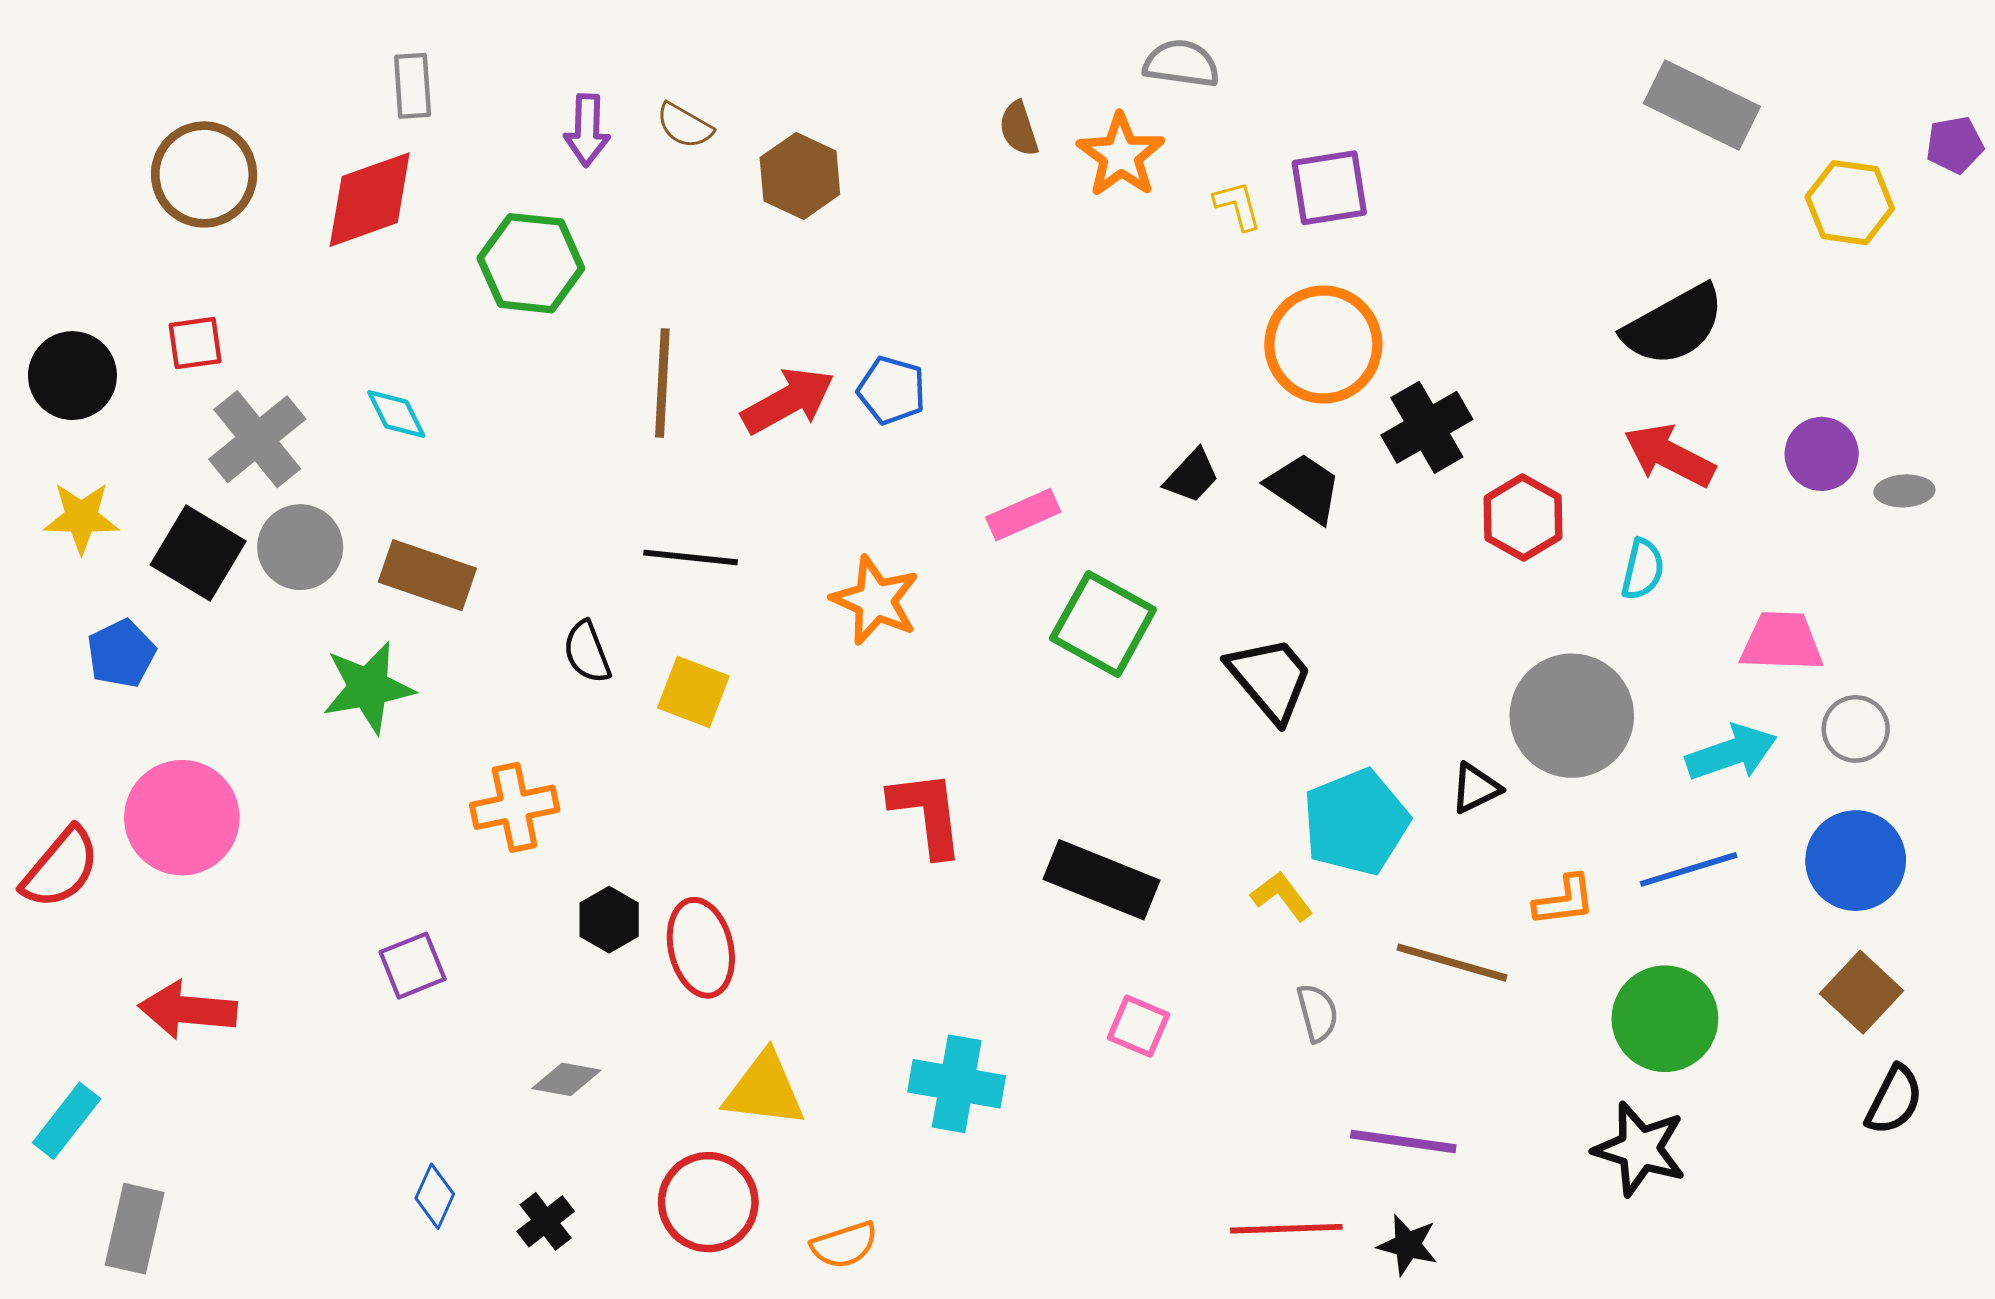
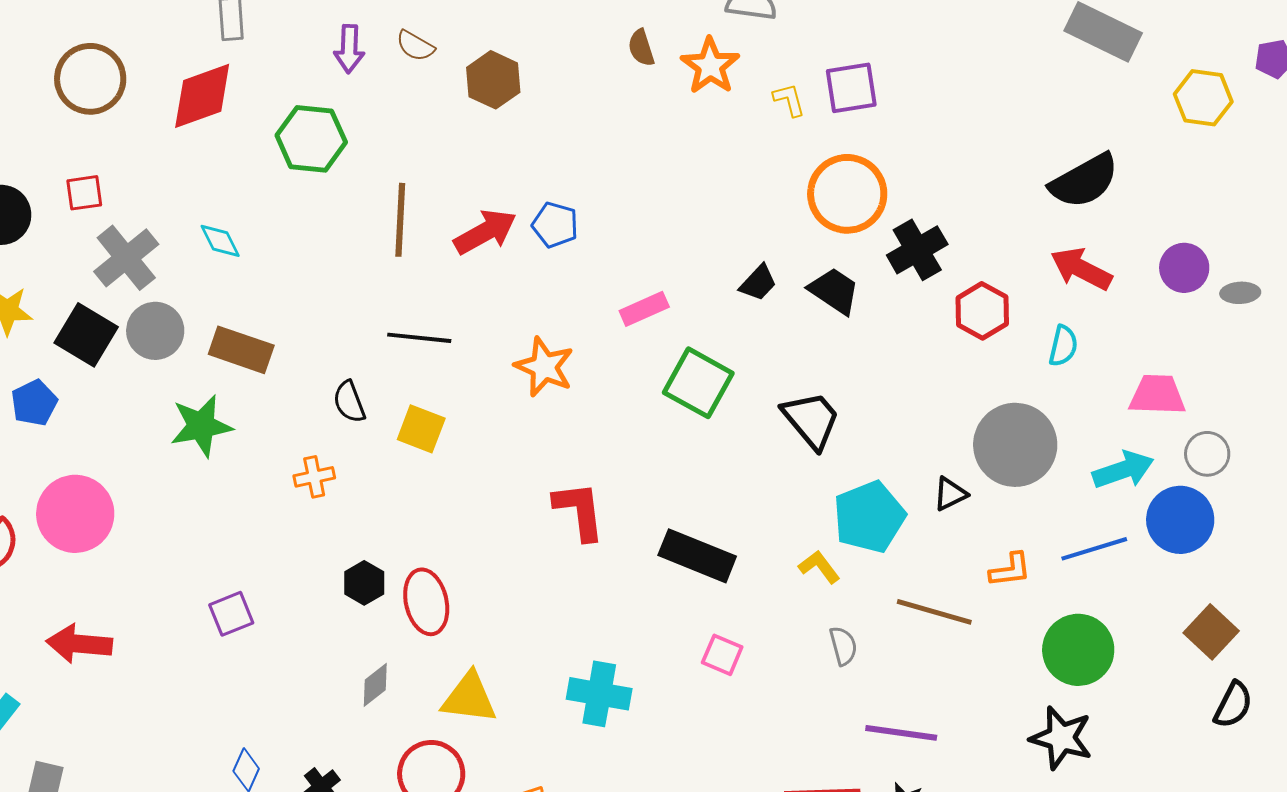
orange cross: (515, 807) -> (314, 477), moved, size x0.7
blue circle: (1856, 861) -> (1180, 520), moved
gray diamond: (566, 1079) -> (375, 685), moved, turned -48

